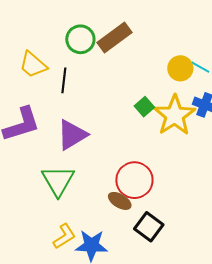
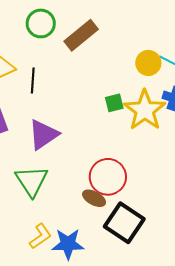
green circle: (80, 39) -> (41, 23), moved
green square: (144, 107) -> (114, 103), turned 30
black square: (149, 227) -> (124, 223), size x1.4

